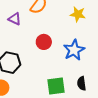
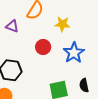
yellow star: (78, 14) -> (62, 24), moved

